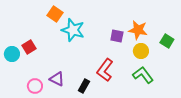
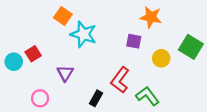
orange star: (138, 30) -> (151, 17), moved
green square: (167, 41) -> (191, 47), size x1.5
green L-shape: (143, 75) -> (147, 96), moved
purple triangle: (57, 79) -> (65, 73), moved, turned 35

